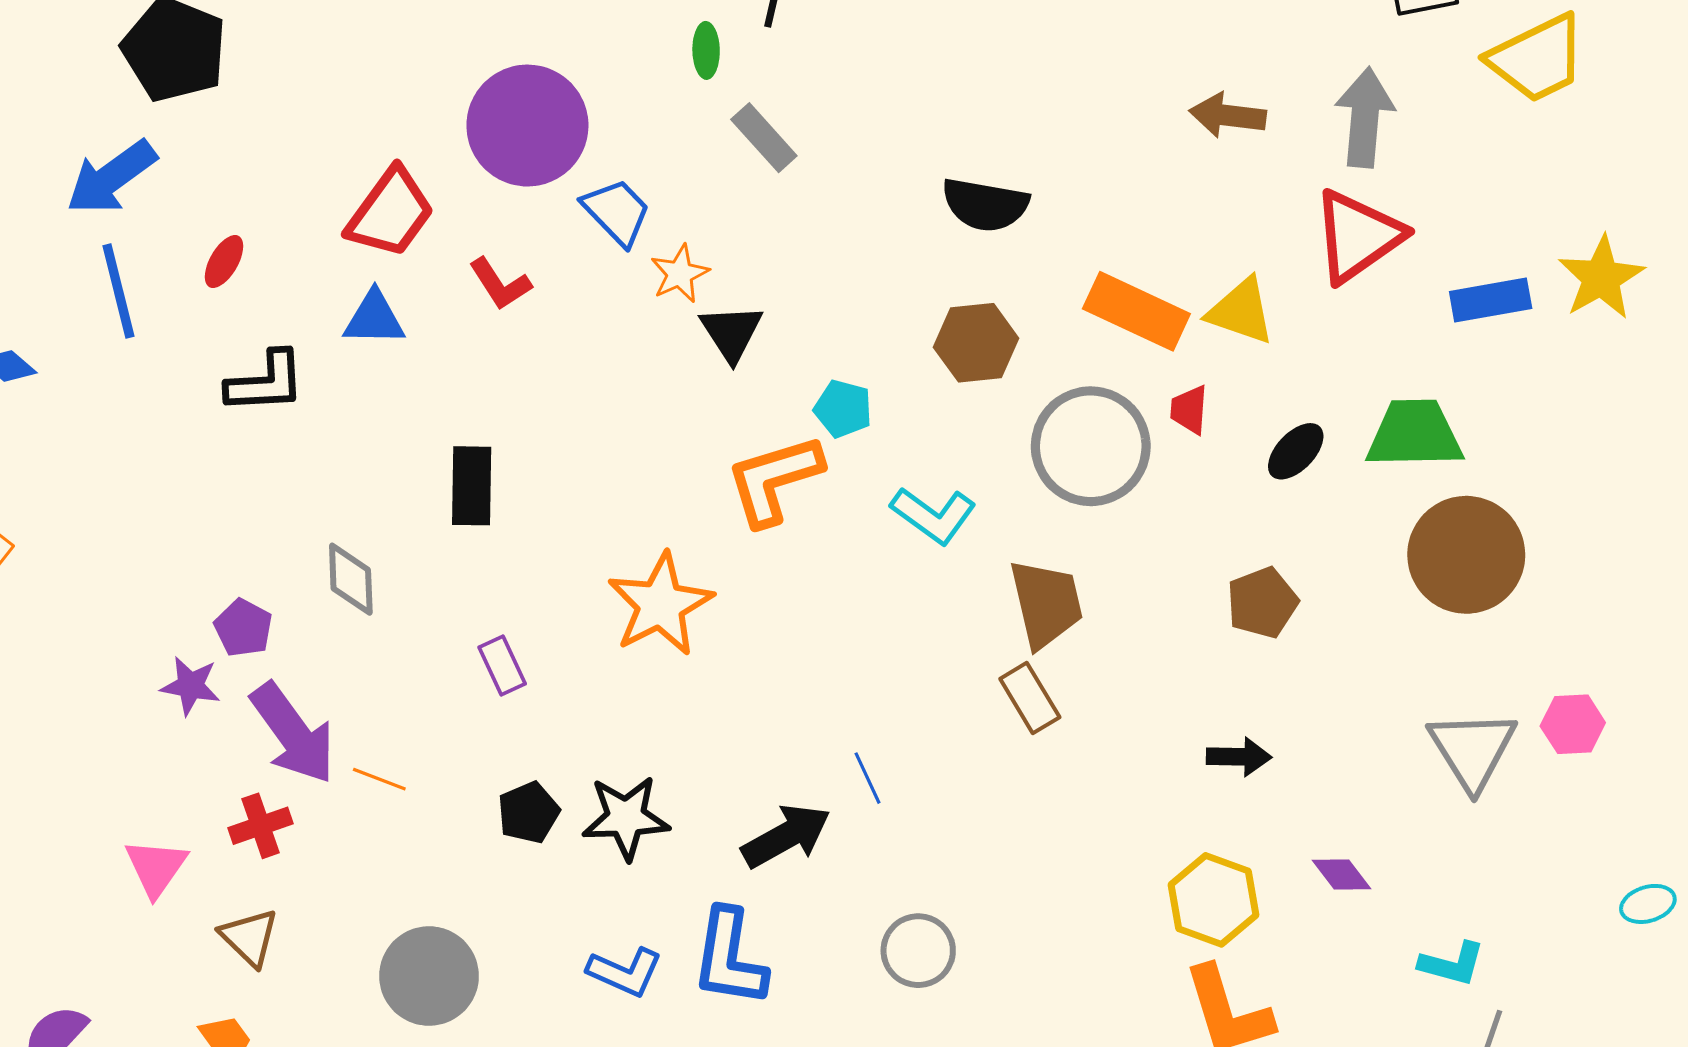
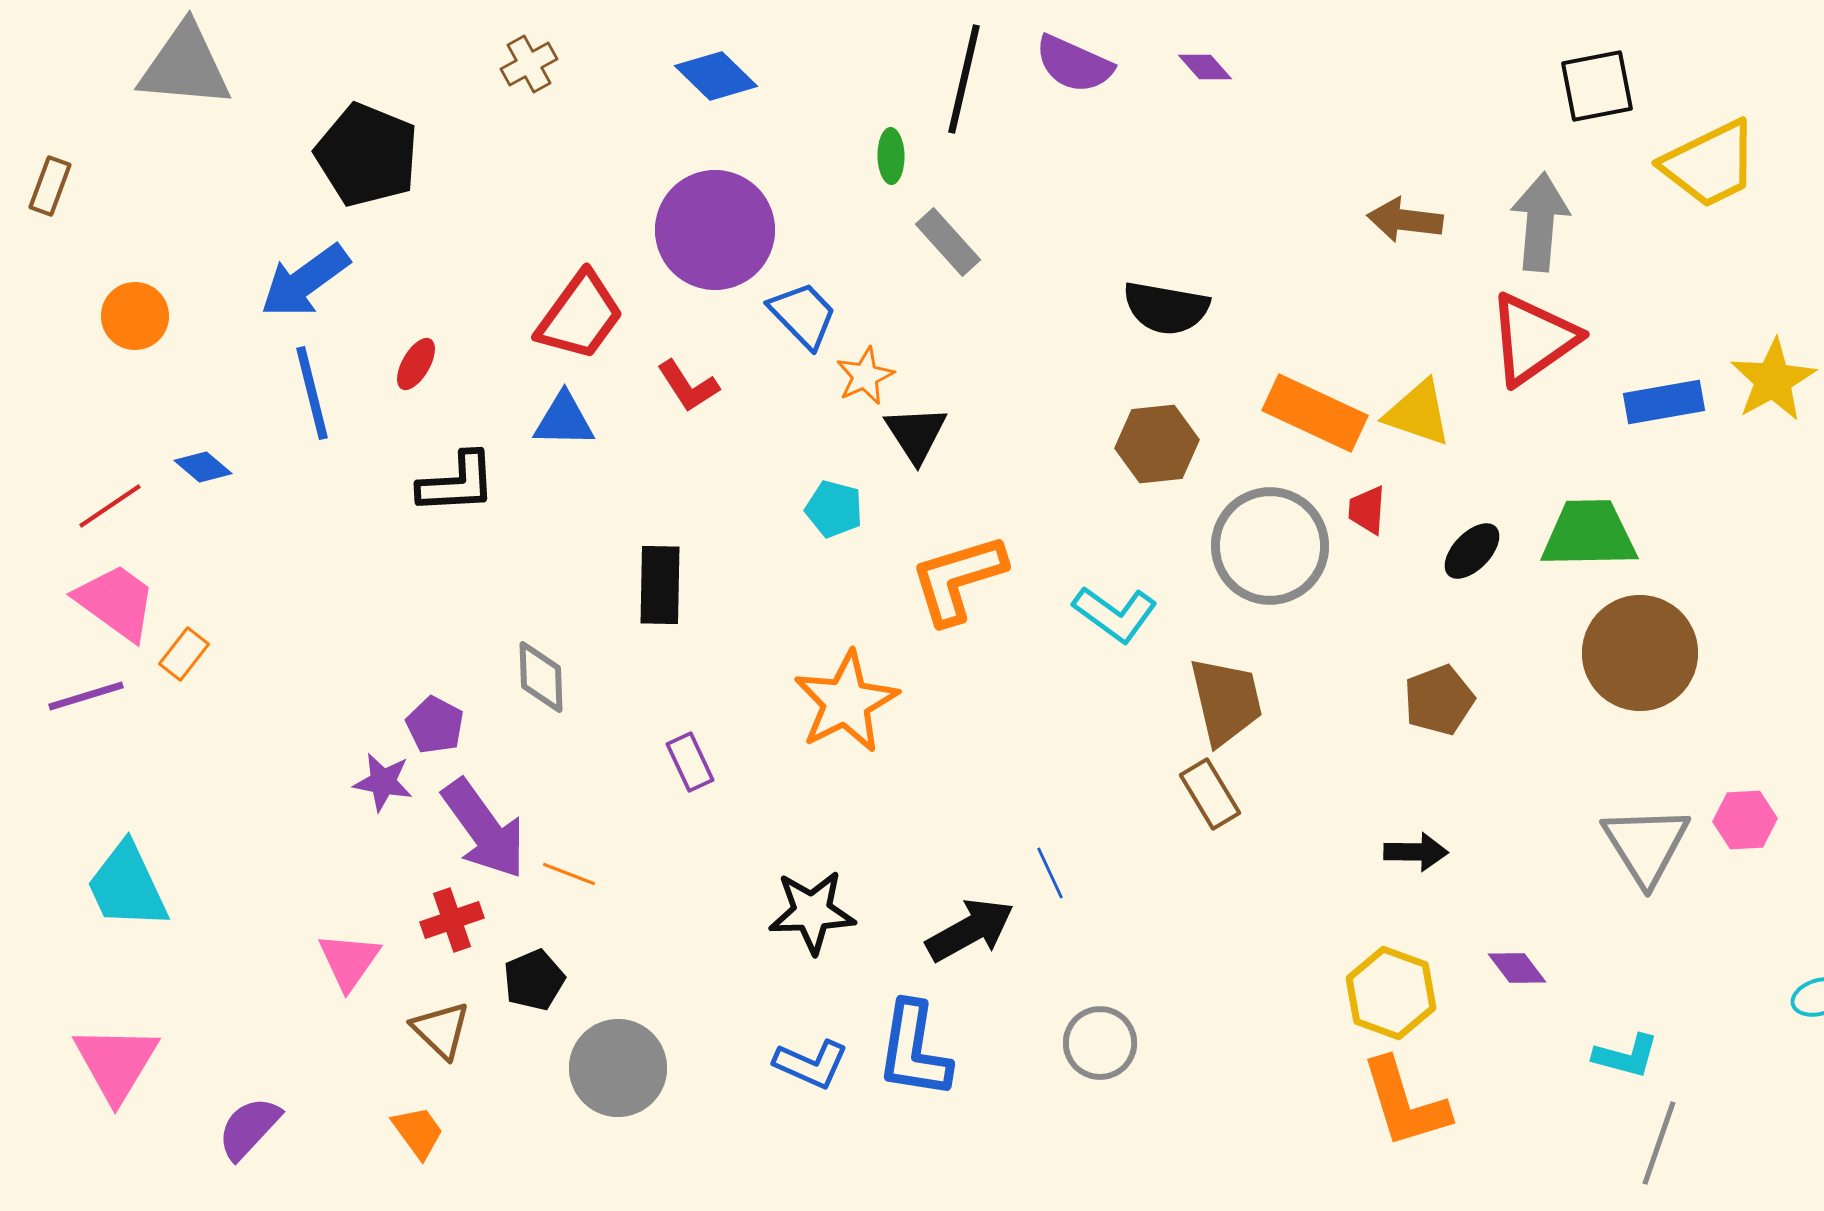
cyan pentagon: (843, 409) -> (834, 509), moved
black pentagon: (528, 813) -> (534, 980), moved

